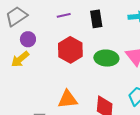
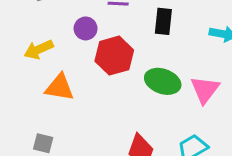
purple circle: (28, 39) -> (86, 28), moved
orange triangle: (68, 99) -> (60, 87), moved

